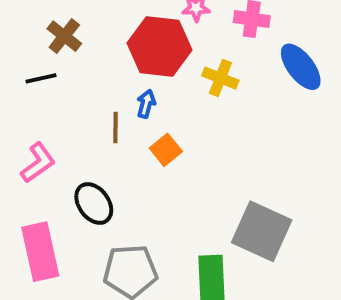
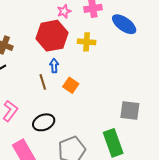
black ellipse: (94, 203) -> (44, 122), turned -60
gray square: (262, 231) -> (130, 111), size x0.7

